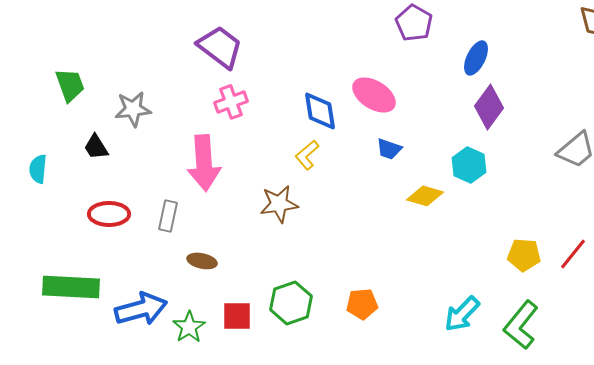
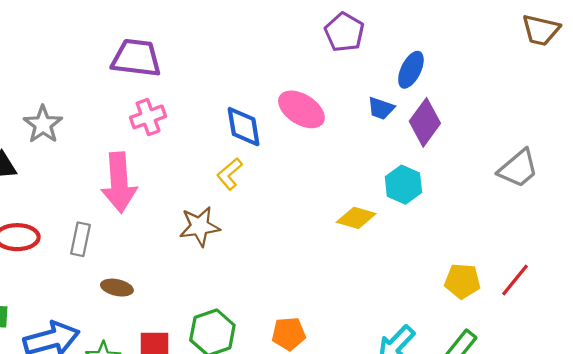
purple trapezoid: (220, 47) -> (136, 58), turned -30
gray star: (133, 109) -> (43, 124), turned -30
blue trapezoid: (389, 149) -> (381, 108), moved

